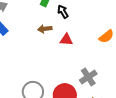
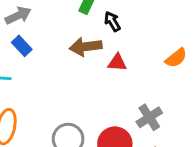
brown arrow: (45, 29) -> (86, 47), size x1.5

